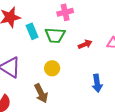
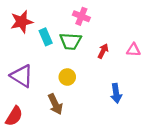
pink cross: (65, 12) -> (81, 16), turned 35
red arrow: (85, 44) -> (103, 51), turned -40

